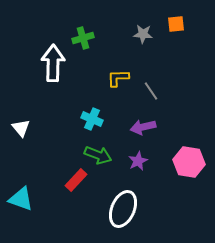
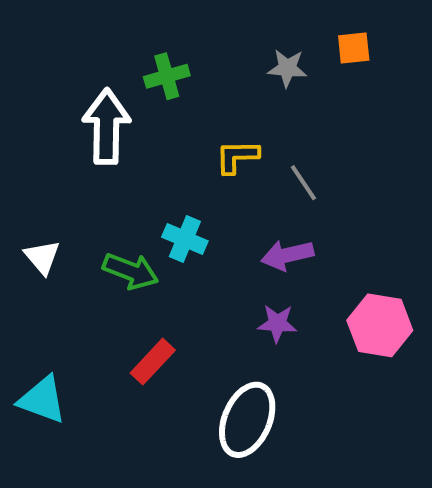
green arrow: (98, 155) -> (131, 271), moved
purple star: (138, 161) -> (277, 323), turned 30

